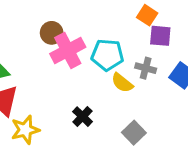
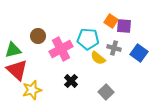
orange square: (147, 15) -> (111, 21), moved
brown circle: (52, 33) -> (38, 36), moved
pink cross: (68, 50) -> (61, 49), moved

